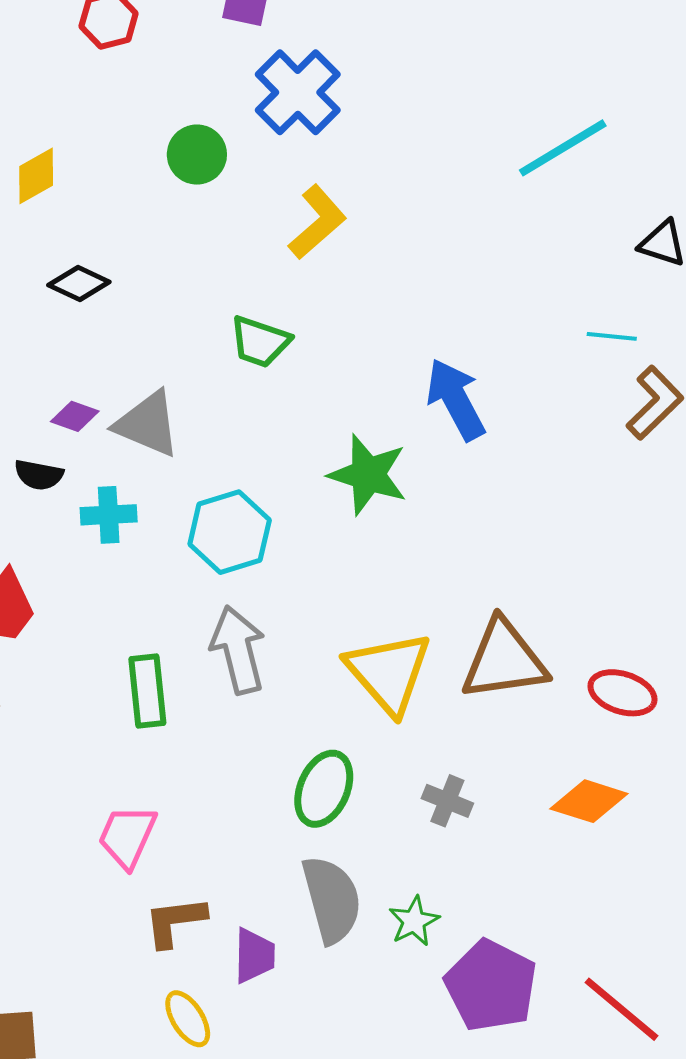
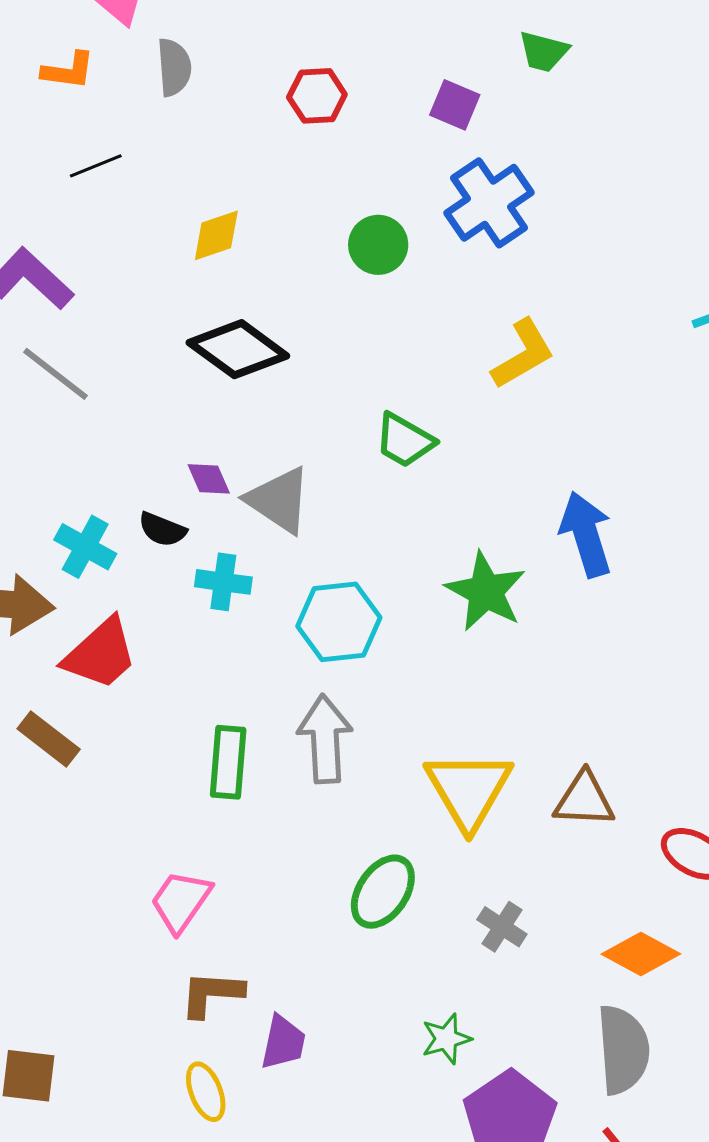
yellow L-shape: (317, 222) -> (523, 354), moved
black diamond: (79, 284) -> (238, 349), size x1.6
purple diamond: (75, 416) -> (209, 479), turned 36
brown triangle: (504, 660) -> (584, 799), size x0.7
gray semicircle: (332, 899) -> (623, 1050), moved

